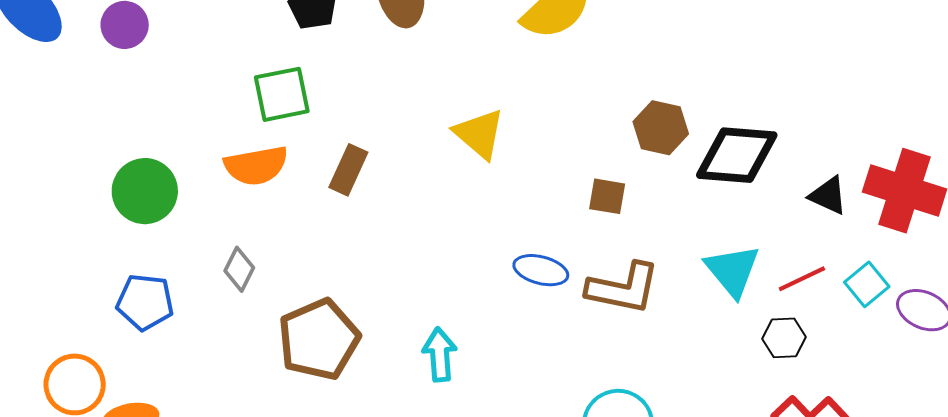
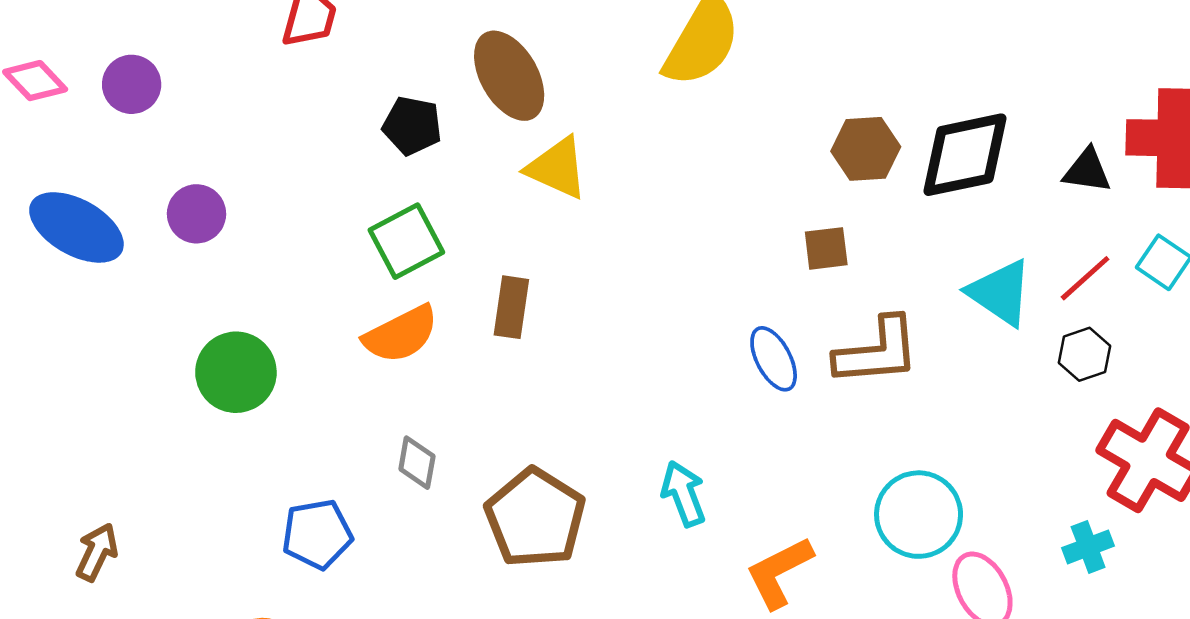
yellow triangle: (479, 134) -> (557, 168), moved
green circle: (145, 191) -> (236, 372), moved
blue ellipse: (541, 270) -> (774, 359), turned 64

